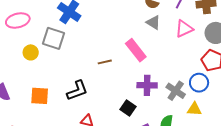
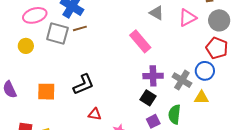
pink ellipse: (18, 21) -> (35, 15), moved
yellow circle: (31, 52) -> (26, 46), moved
brown line: (105, 62) -> (80, 28), moved
black square: (128, 108) -> (148, 98), moved

